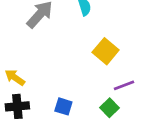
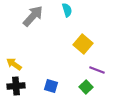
purple line: (124, 85) -> (97, 70), turned 42

